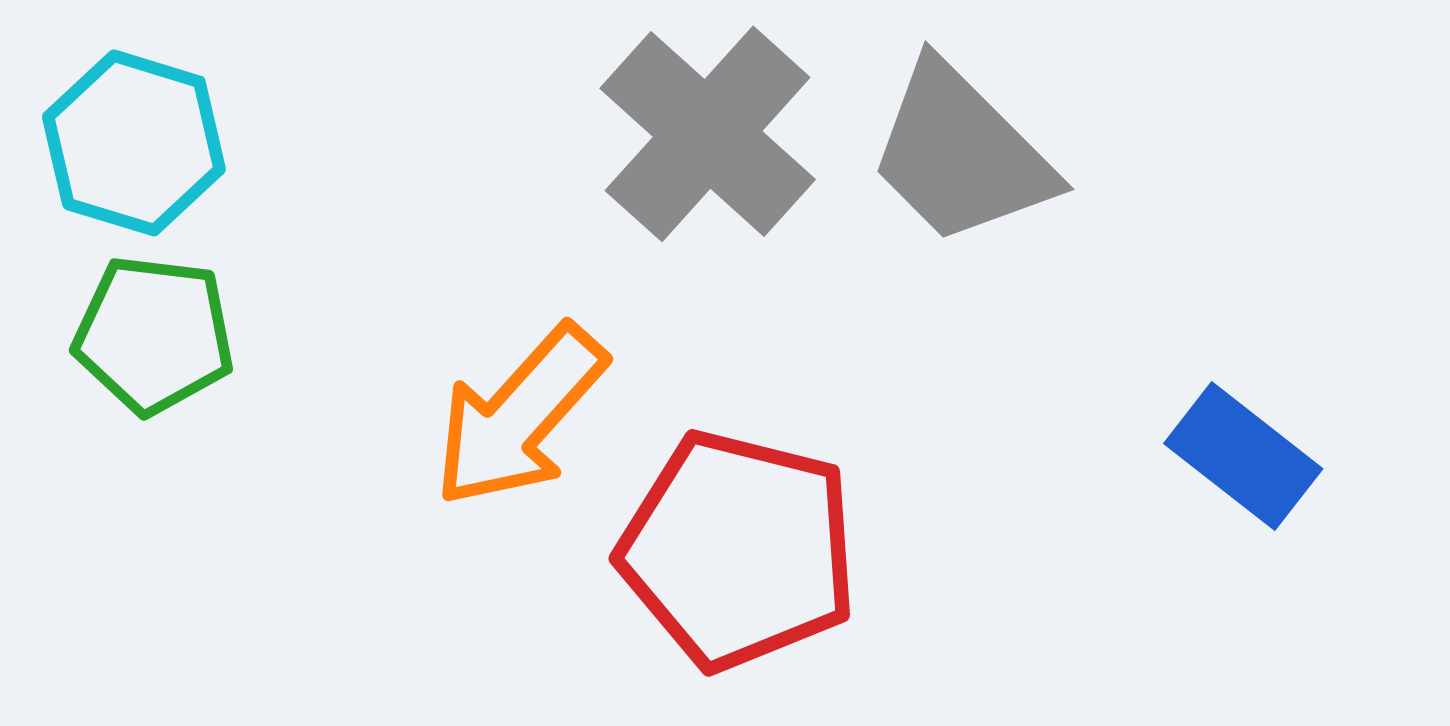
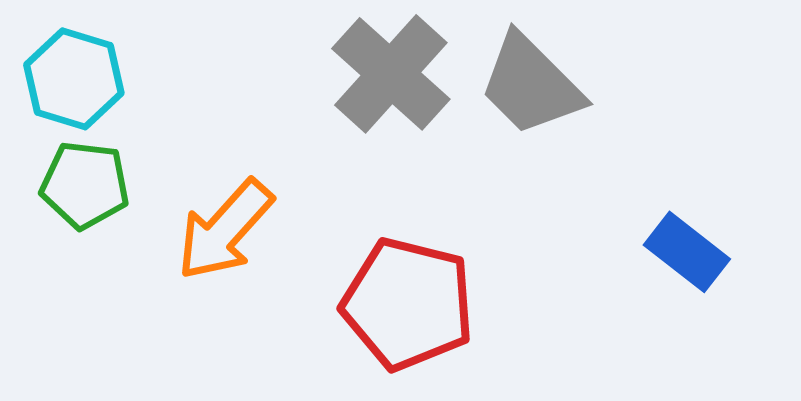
orange arrow: (519, 416) -> (225, 230), moved

